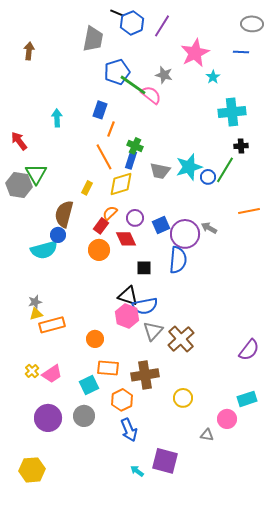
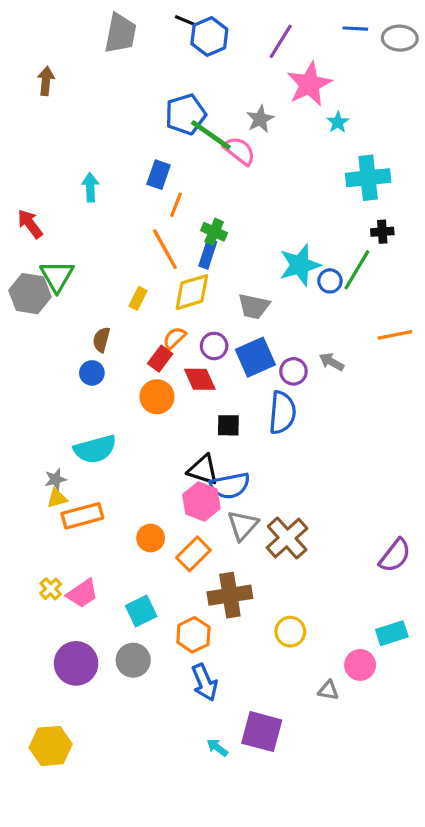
purple line: (162, 26) -> (281, 41), moved
gray trapezoid: (93, 39) -> (120, 33), moved
blue line: (241, 52) -> (355, 29), moved
gray star: (164, 75) -> (260, 119), turned 30
gray trapezoid: (160, 171) -> (254, 306), moved
brown semicircle: (64, 214) -> (101, 340), size x0.6
blue square: (161, 225) -> (255, 357), size x1.4
purple circle: (185, 234) -> (293, 371), size x0.6
cyan semicircle: (44, 250) -> (95, 449), moved
orange rectangle: (108, 368) -> (193, 554), moved, turned -50

